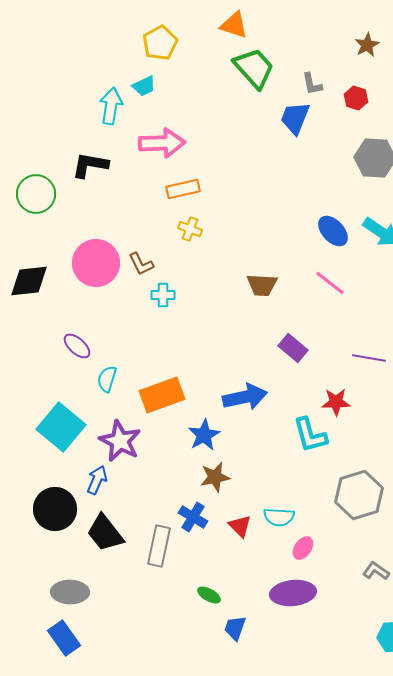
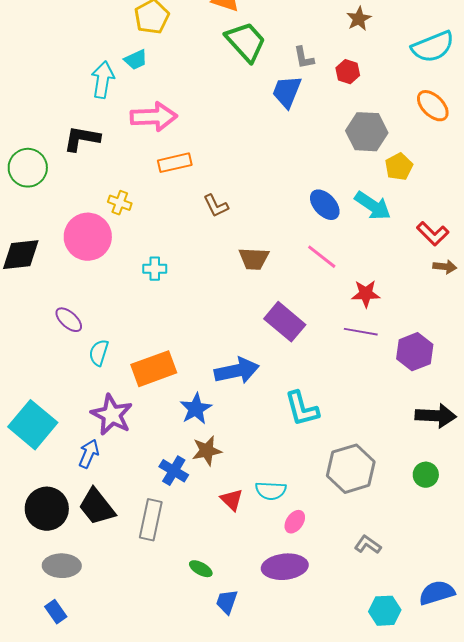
yellow cross: (190, 229) -> (120, 203), moved
brown L-shape: (141, 264) -> (216, 206), moved
purple rectangle: (293, 348) -> (285, 322), size x1.4
red star: (336, 402) -> (366, 294), moved
cyan square: (61, 427) -> (33, 425), moved
black circle: (55, 509) -> (47, 509), moved
blue cross: (193, 517) -> (174, 471), moved
blue rectangle: (64, 638) -> (56, 612), size x0.7

